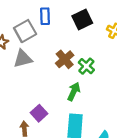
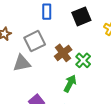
gray square: (25, 31) -> (35, 41), moved
gray triangle: (23, 59) -> (22, 63), moved

